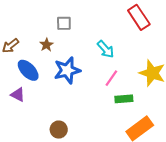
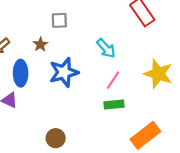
blue ellipse: (28, 70) -> (21, 73), turned 45
green rectangle: (124, 99) -> (114, 105), moved

